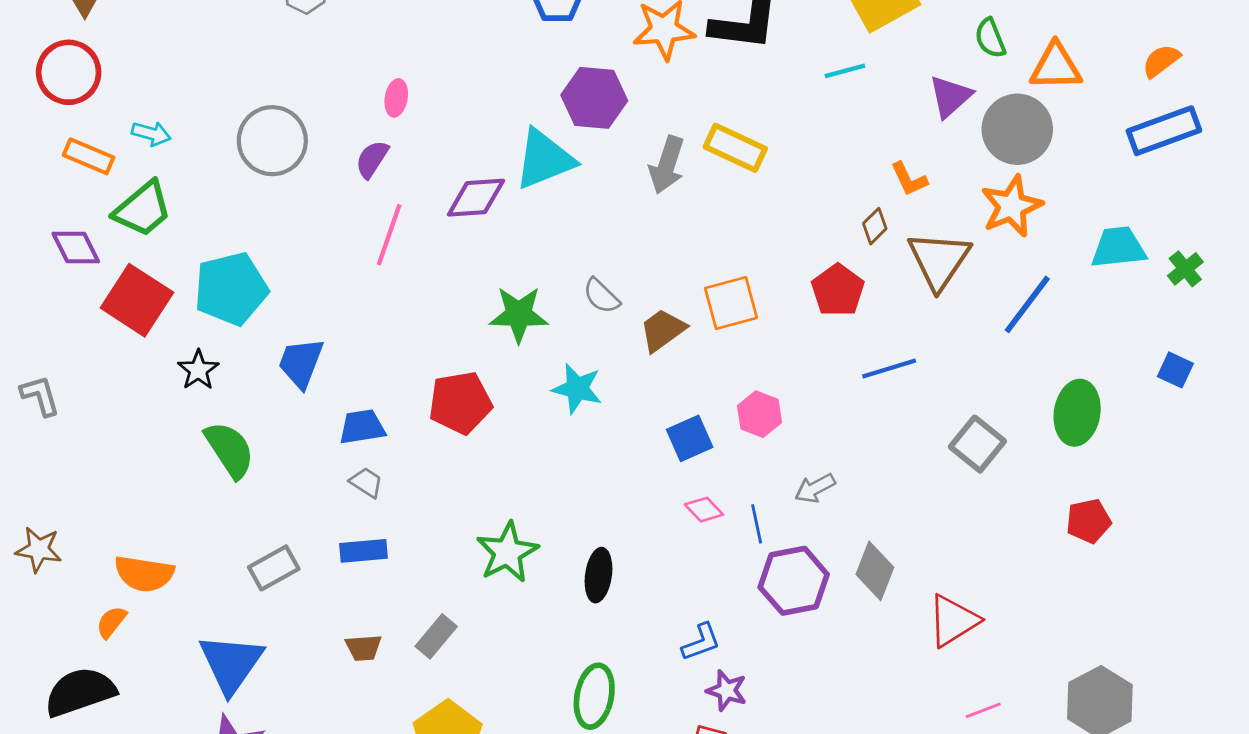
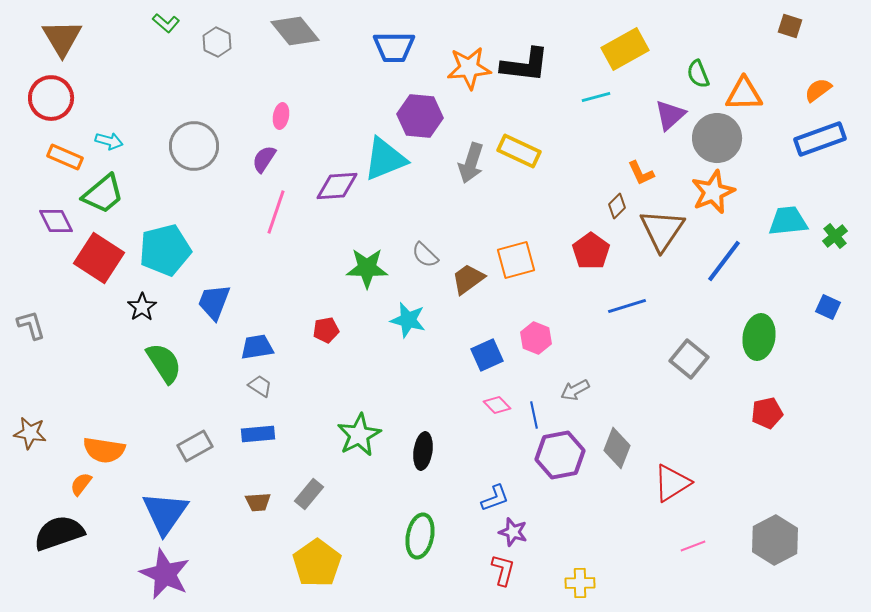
red pentagon: (460, 403) -> (326, 330), size x0.6

